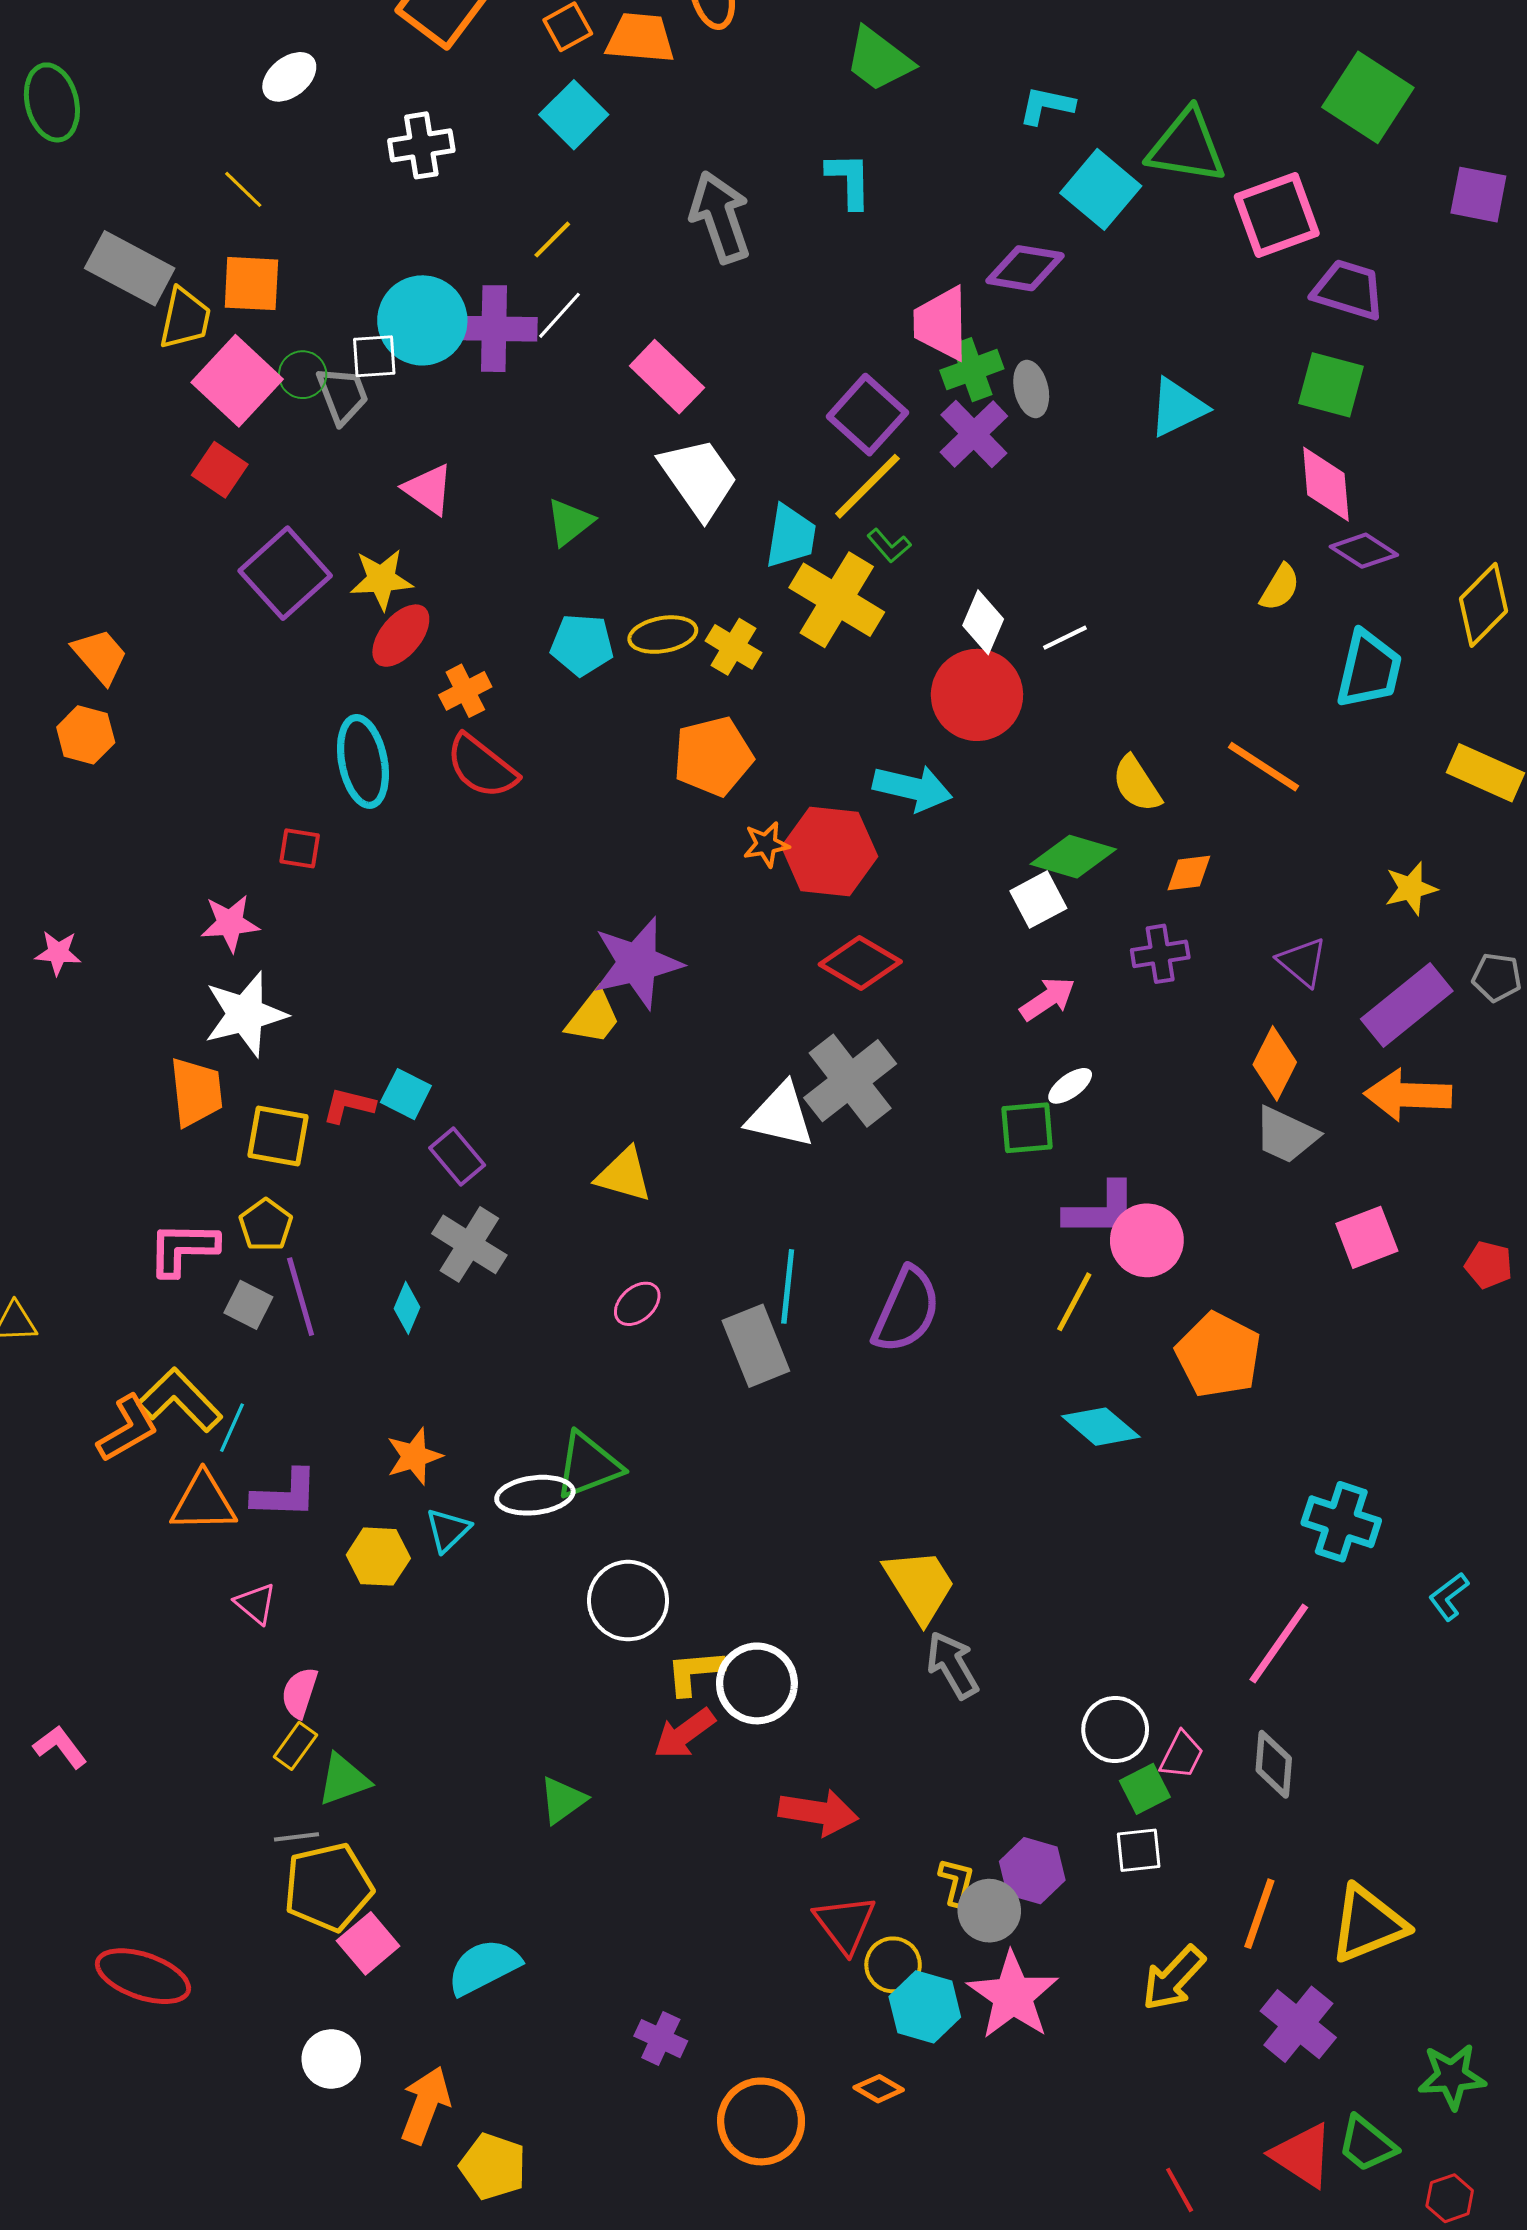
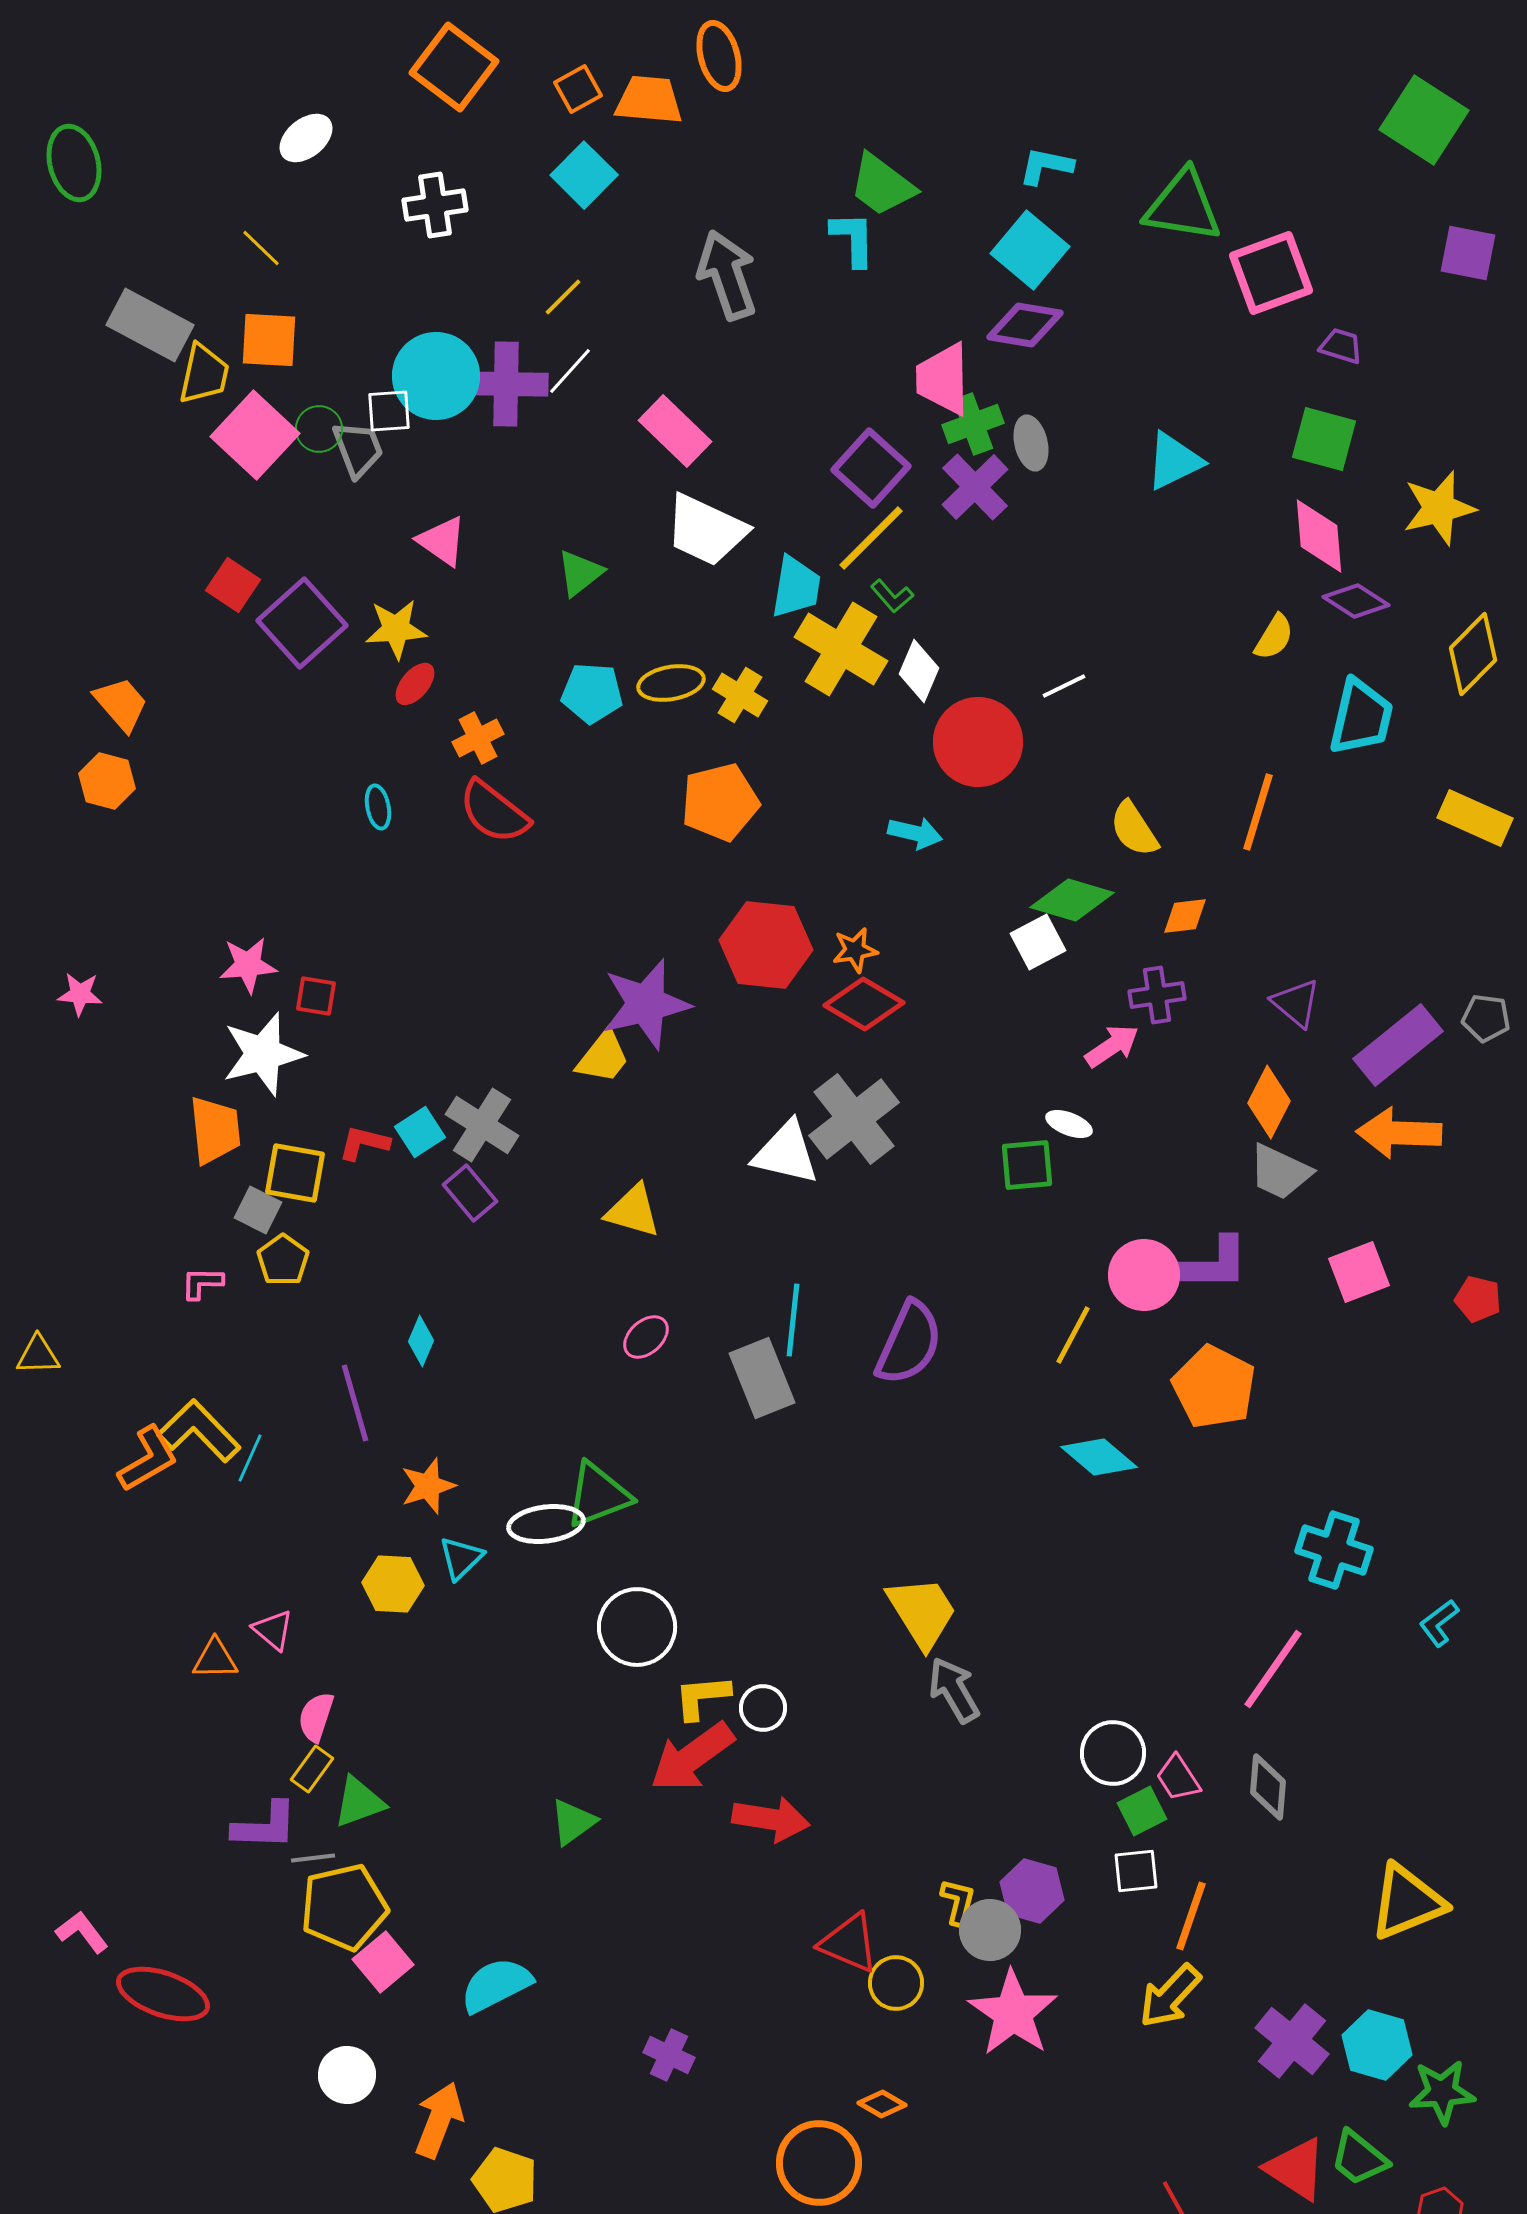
green trapezoid: (879, 59) -> (882, 185), moved
green square: (1368, 97) -> (1424, 120), moved
cyan square: (1101, 189) -> (1030, 250), moved
purple trapezoid: (1348, 290) -> (1341, 346), size x0.6
red square: (220, 470) -> (233, 585), moved
white trapezoid: (699, 478) -> (706, 530), turned 150
white diamond: (983, 622) -> (919, 671), moved
red ellipse: (401, 636) -> (415, 684), size x0.7
cyan ellipse: (363, 761) -> (378, 807), size x0.5
orange line: (1263, 767) -> (1258, 812), turned 74
cyan arrow: (913, 788) -> (915, 833), size x0.7
orange star: (766, 844) -> (855, 950), moved
red square: (300, 848) -> (316, 996), moved
red hexagon: (830, 852) -> (766, 945), moved
yellow star: (1411, 888) -> (1439, 508), moved, size x1.4
pink arrow: (1048, 999) -> (1112, 1046), moved
white ellipse: (1070, 1086) -> (1069, 1124), turned 57
cyan square: (406, 1094) -> (420, 1132), turned 30
purple L-shape: (1101, 1210) -> (1213, 1264), moved
gray cross: (469, 1244) -> (482, 1125), moved
pink L-shape: (183, 1249) -> (202, 1283), size x0.6
purple line: (301, 1297) -> (355, 1403), moved
gray square: (248, 1305) -> (258, 1210), moved
purple L-shape: (285, 1494) -> (265, 1826), moved
orange triangle: (203, 1502) -> (215, 1659), moved, size x0.7
white circle: (757, 1683) -> (763, 1708), size x0.6
red arrow: (684, 1734) -> (692, 1757), size x1.4
pink L-shape: (60, 1747) -> (82, 1932), moved
pink trapezoid: (1182, 1755) -> (1178, 1778), turned 120
red arrow: (818, 1812) -> (771, 1819), moved
orange line: (1259, 1914) -> (1191, 1916), moved
red triangle: (845, 1924) -> (849, 1943), turned -30
yellow triangle: (1368, 1924) -> (1407, 1902), moved
cyan hexagon: (925, 2007) -> (1377, 2045), moved
orange circle: (761, 2121) -> (819, 2163), moved

